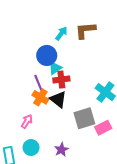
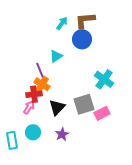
blue circle: (47, 55) -> (82, 39), moved
red cross: (61, 80) -> (34, 94), moved
black triangle: (58, 99) -> (57, 107), moved, turned 36

